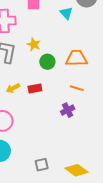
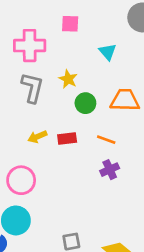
cyan triangle: (66, 13) -> (108, 52), moved
orange line: (77, 88) -> (106, 140), moved

